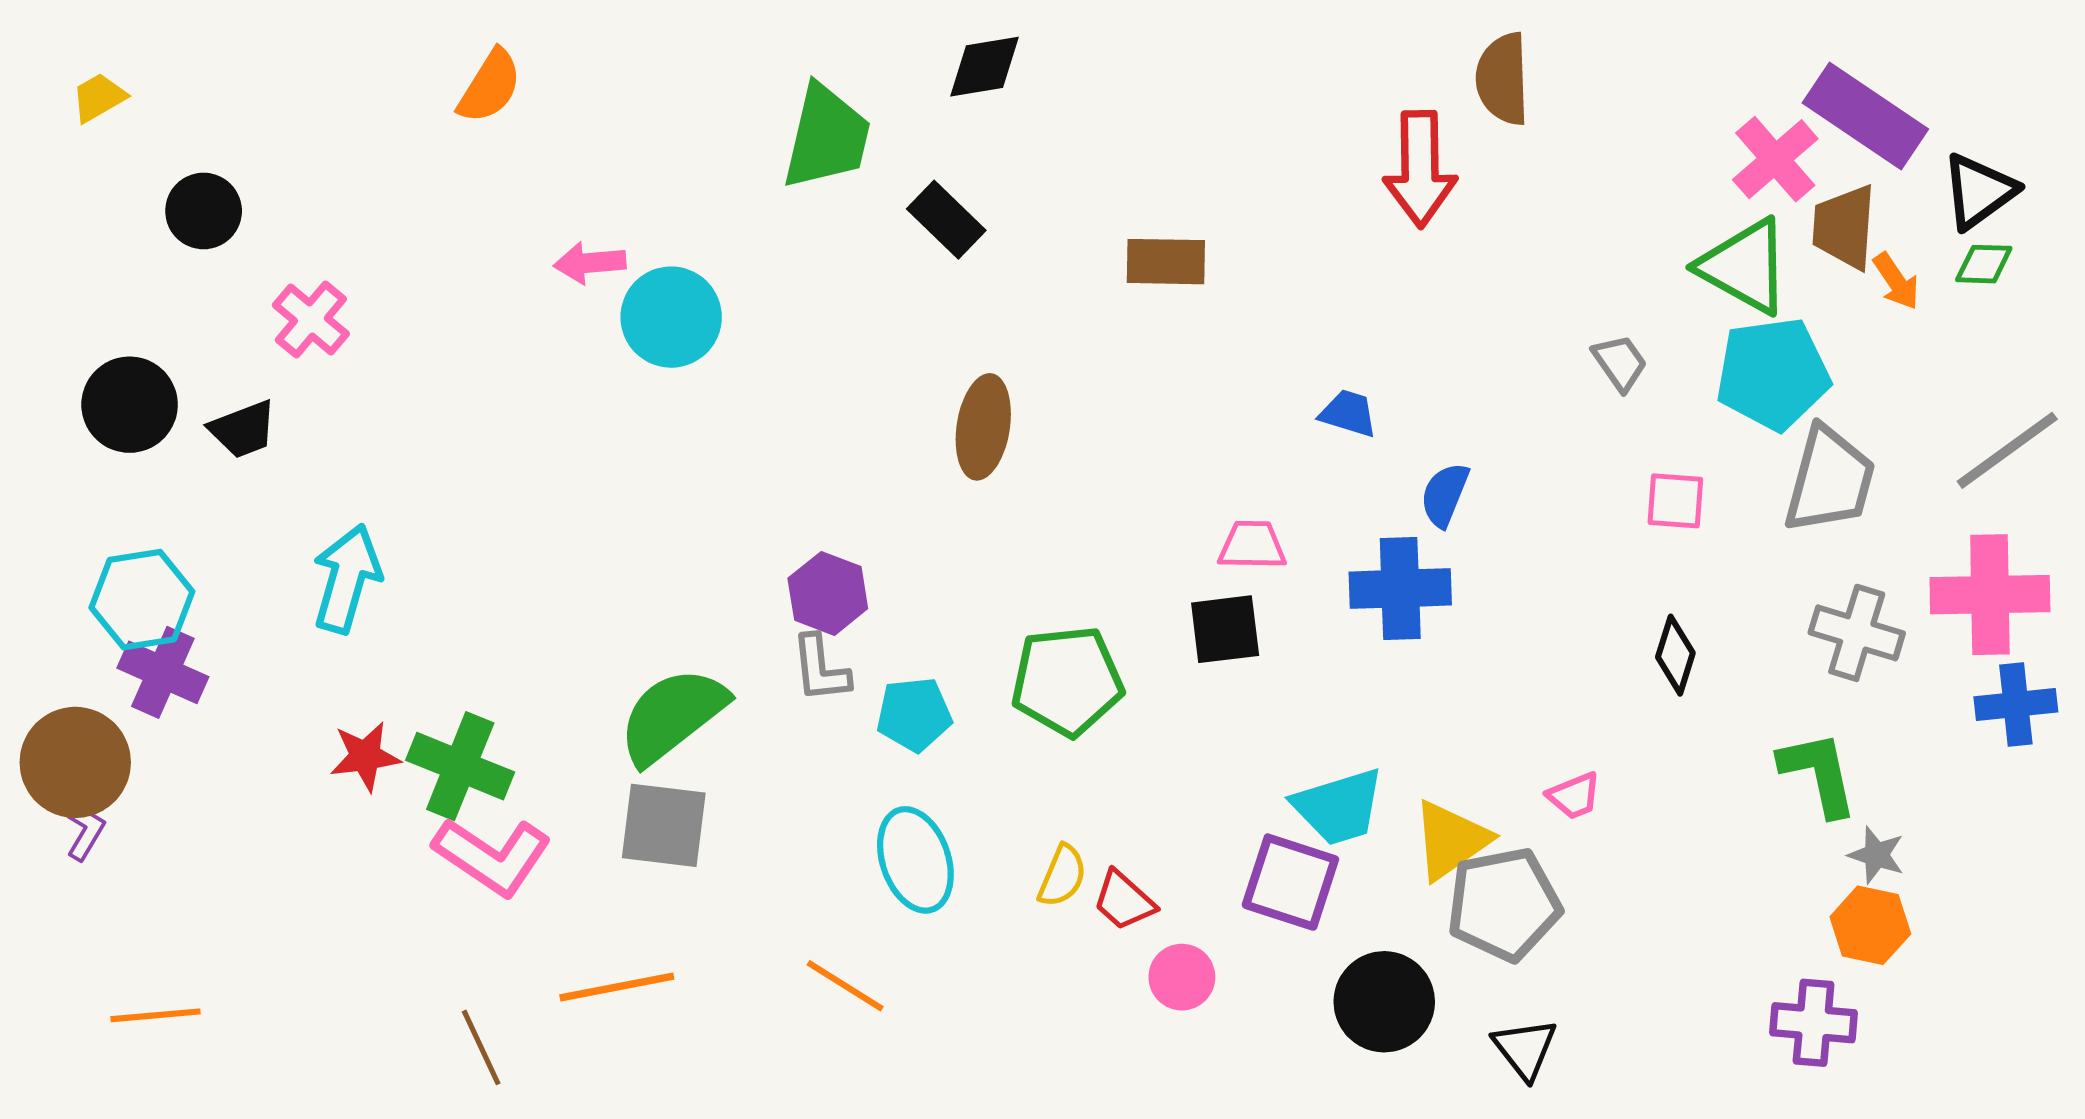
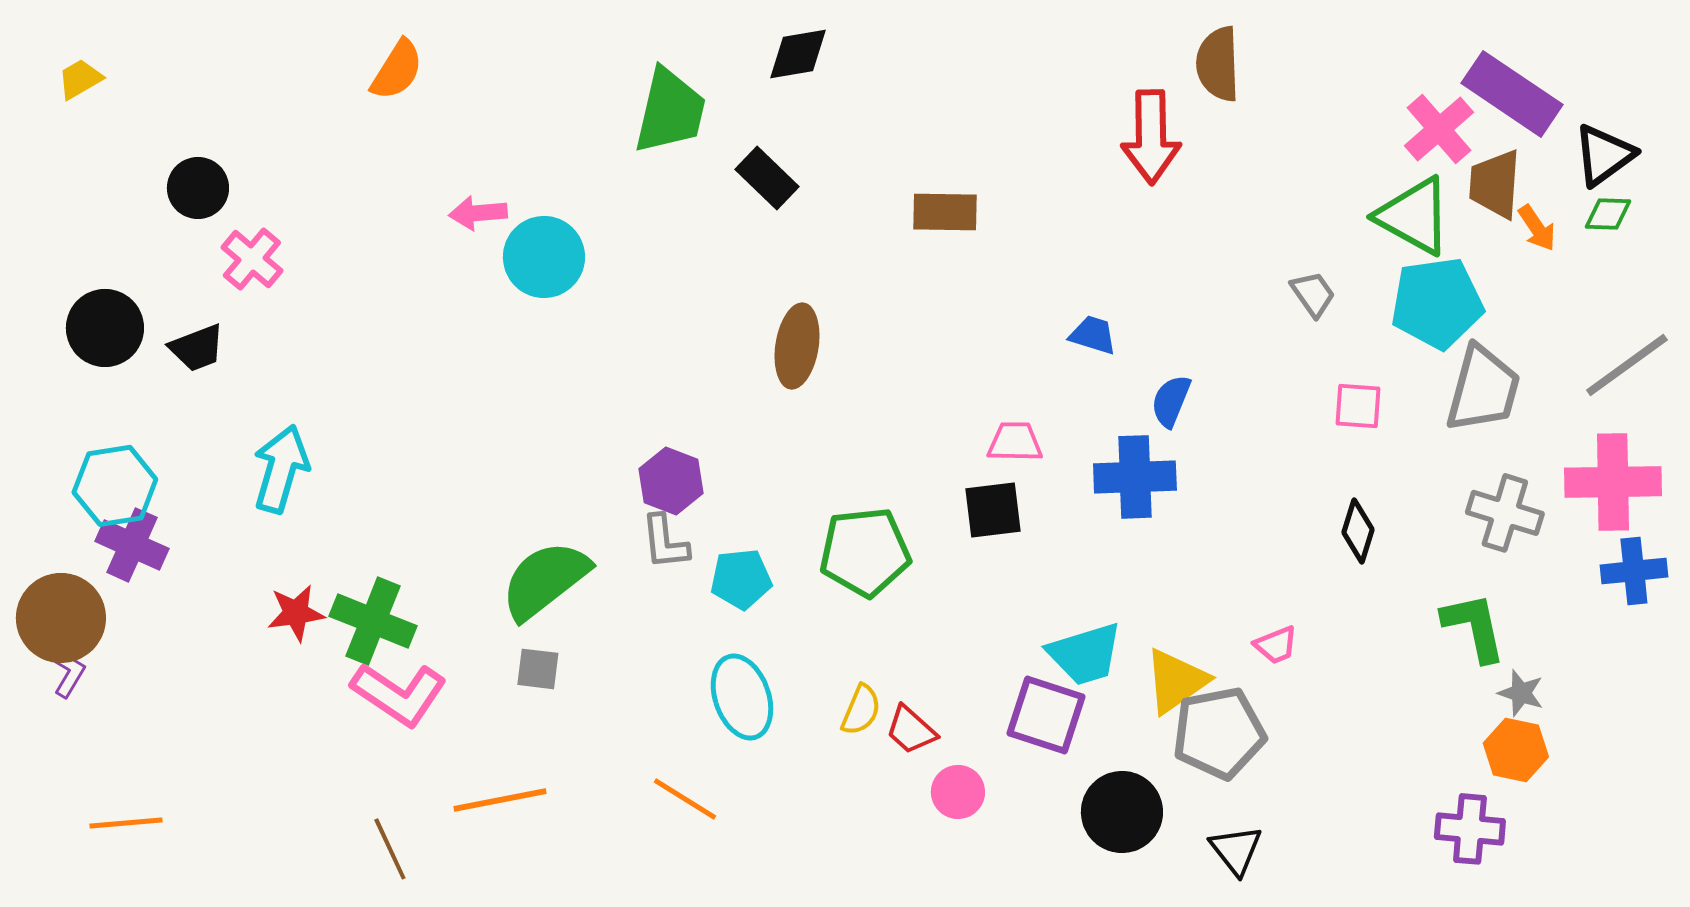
black circle: (204, 211) -> (198, 188), moved
gray square: (664, 825) -> (538, 669), size x0.6

